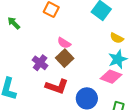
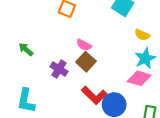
green arrow: (14, 23) -> (26, 49), moved
red L-shape: (57, 86) -> (94, 95), moved, turned 30

